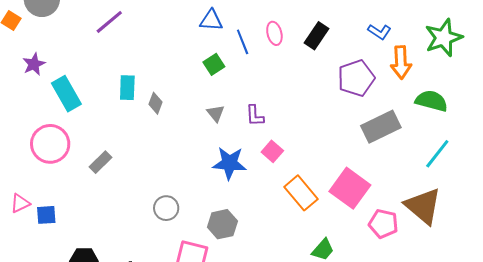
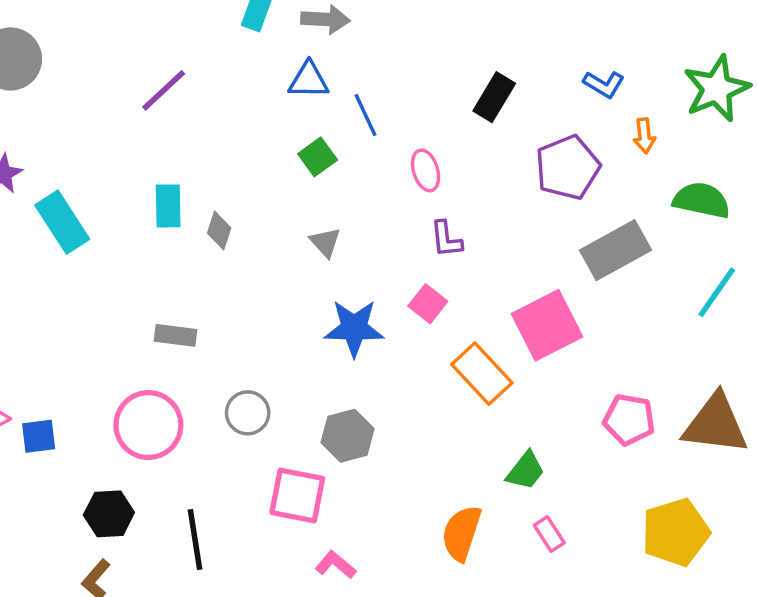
purple line: (109, 22) -> (164, 90), moved
pink ellipse: (274, 33) -> (426, 170), moved
orange arrow: (401, 62) -> (644, 136), size x0.6
purple L-shape: (255, 116) -> (446, 239), moved
pink circle: (50, 144) -> (148, 425), moved
gray rectangle: (100, 162) -> (175, 335), moved, turned 55
pink square: (350, 188) -> (547, 325), moved, turned 30
brown triangle: (423, 206) -> (715, 424), moved, turned -30

